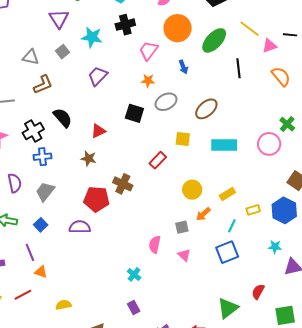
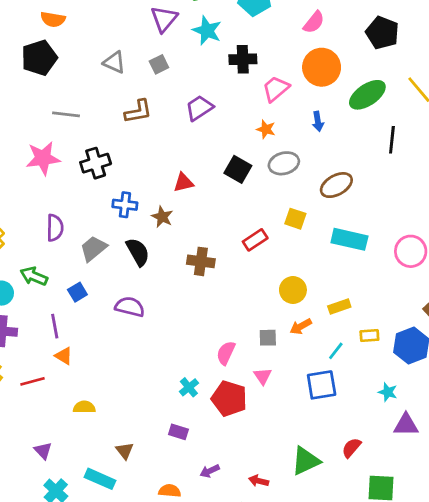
black cross: (125, 25) -> (243, 59), moved
cyan star: (92, 37) -> (207, 31), moved
brown L-shape: (43, 85) -> (138, 111), moved
black semicircle: (63, 118) -> (138, 252), moved
blue cross: (42, 157) -> (125, 205), moved
brown cross: (123, 184) -> (201, 261), turned -30
red pentagon: (96, 199) -> (229, 398), moved
purple rectangle: (134, 308) -> (178, 432), turned -56

